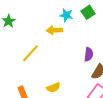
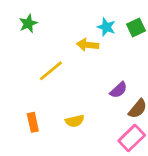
purple semicircle: (89, 54) -> (119, 90), moved, turned 32

